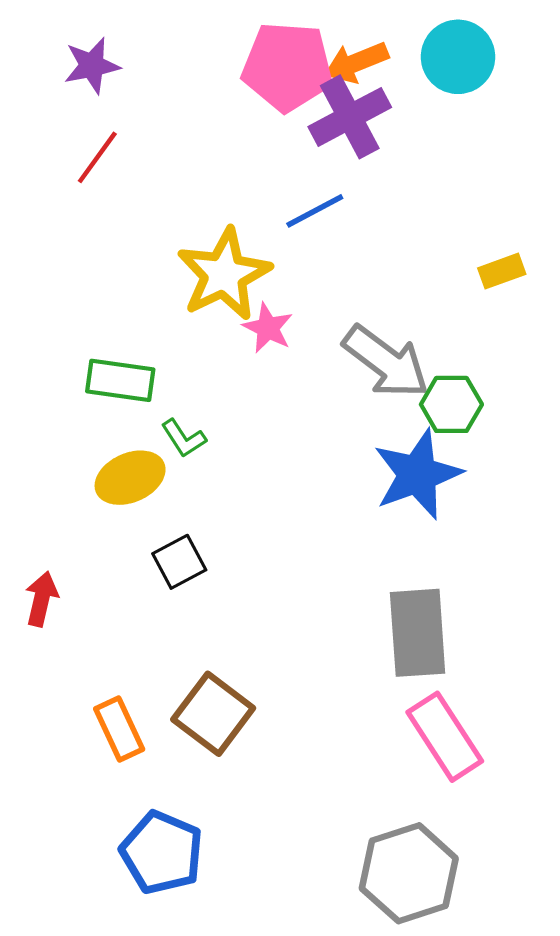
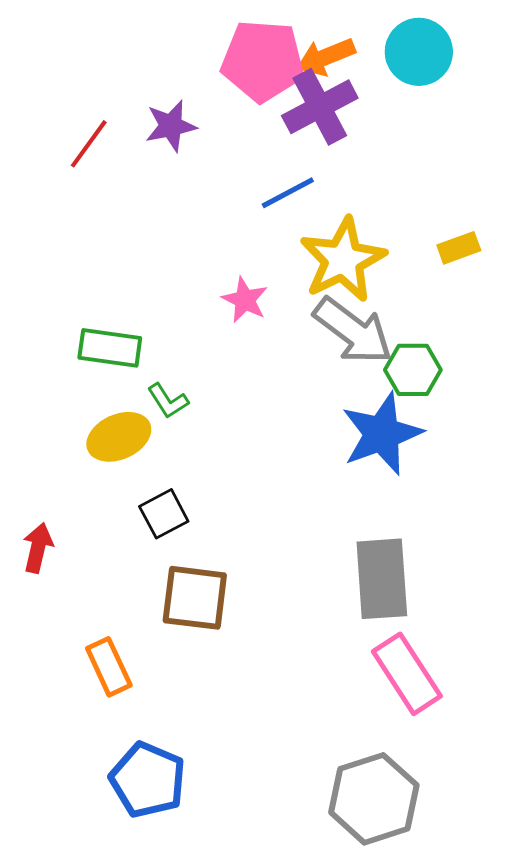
purple star: (92, 66) -> (171, 126), moved
yellow star: (224, 274) -> (343, 260), moved
brown square: (213, 714) -> (195, 598), moved, turned -30

